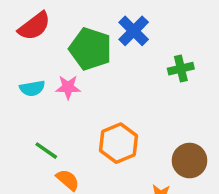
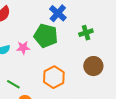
green pentagon: (90, 49) -> (46, 36), moved
brown circle: (189, 161) -> (93, 66), moved

